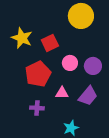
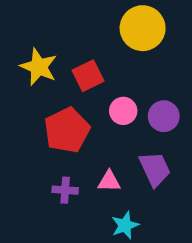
pink triangle: (62, 93) -> (109, 181), moved
purple trapezoid: (88, 96) -> (155, 169), turned -65

